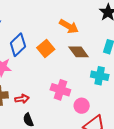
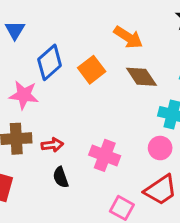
pink cross: (60, 90) -> (105, 155), moved
pink circle: (82, 106) -> (160, 148), moved

